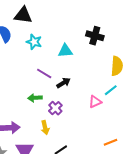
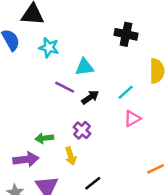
cyan triangle: (65, 51) -> (84, 67), moved
cyan line: (111, 90) -> (126, 92), moved
green arrow: (35, 98) -> (44, 138), moved

